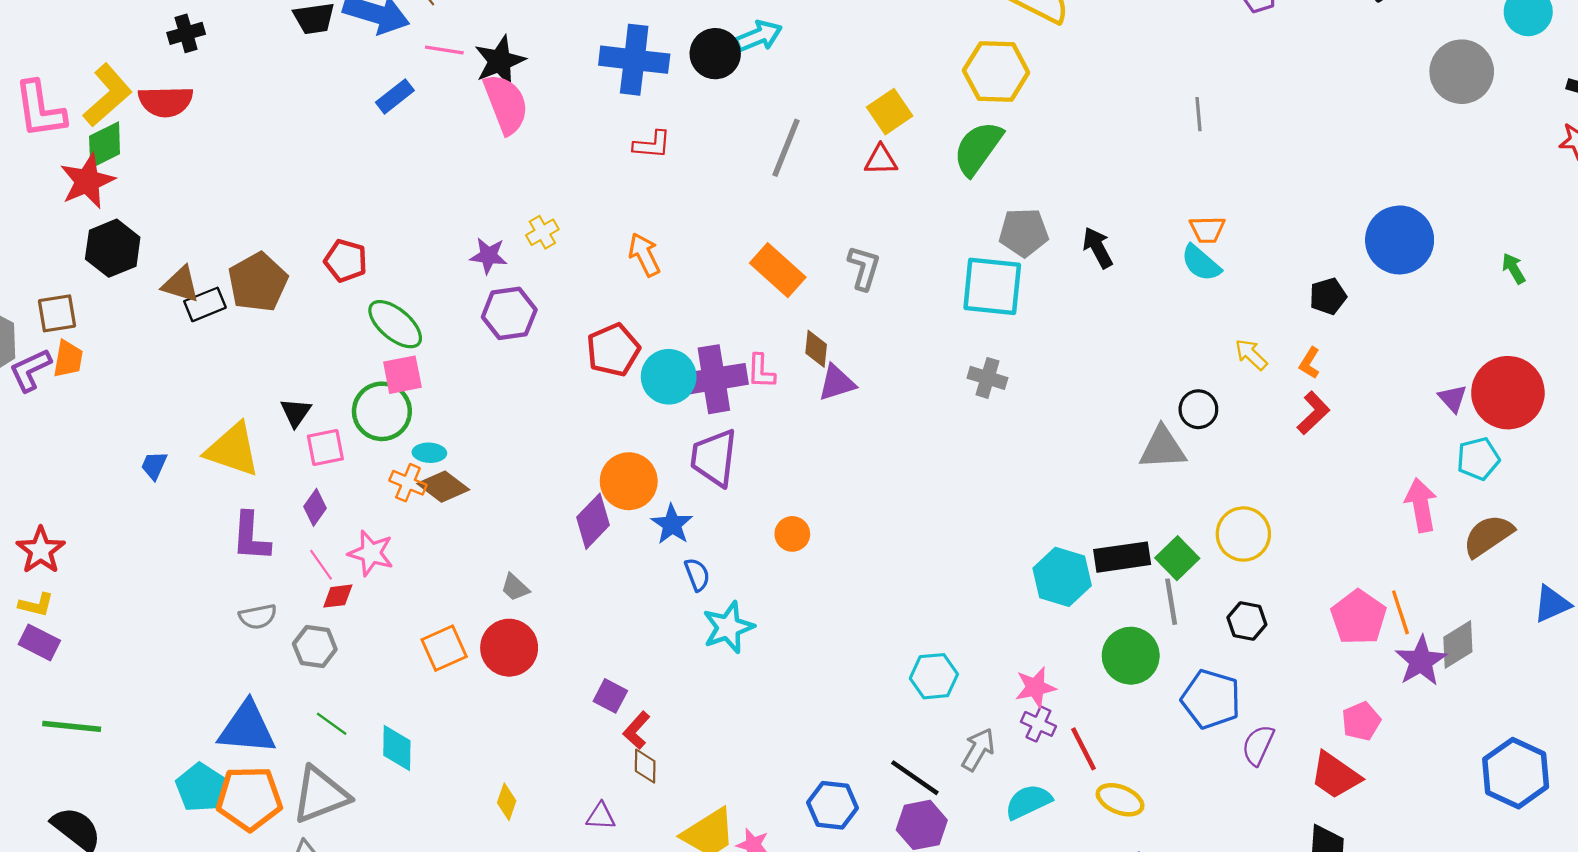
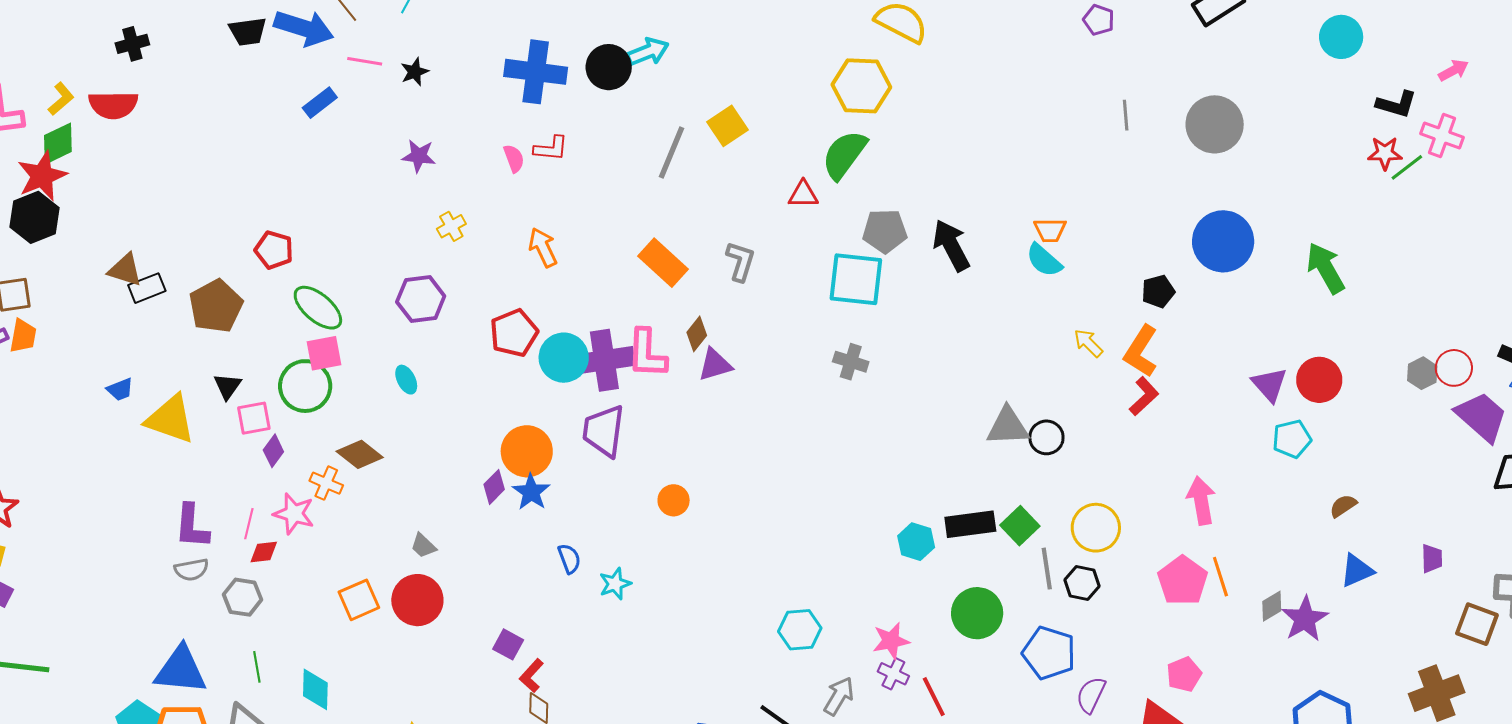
black star: (500, 61) -> (415, 72), size x0.6
gray circle: (1462, 72) -> (1215, 124), moved
yellow L-shape: (107, 95) -> (61, 99), size x0.6
pink semicircle: (506, 104) -> (514, 158), moved, size x0.5
yellow square: (890, 112) -> (727, 126), moved
gray line: (1199, 114) -> (1126, 115), moved
red triangle: (881, 160) -> (803, 194), moved
black hexagon: (113, 248) -> (34, 217), moved
black arrow: (1098, 248) -> (951, 245), size x1.4
purple star: (489, 256) -> (419, 156), moved
green arrow: (1514, 268) -> (1326, 268), size x1.8
brown pentagon: (258, 282) -> (216, 306), moved
brown diamond: (816, 349) -> (697, 334), turned 32
orange L-shape: (1310, 363) -> (1141, 351), size x1.8
pink L-shape: (761, 371) -> (647, 354), size x1.6
red circle: (1508, 393) -> (1319, 380), size x0.7
purple triangle: (1453, 398) -> (1269, 384), size x1.4
black circle: (1198, 409) -> (1046, 437), moved
cyan ellipse: (429, 453) -> (406, 380), moved, turned 60
blue trapezoid: (154, 465) -> (120, 390), moved, turned -136
orange cross: (408, 483) -> (326, 483), moved
pink arrow: (1421, 505) -> (1201, 501), moved
purple diamond: (315, 507) -> (273, 451), moved
purple diamond: (593, 521) -> (494, 487), size x0.7
blue star: (672, 524) -> (531, 492), moved
yellow circle: (1243, 534) -> (1096, 528), moved
brown semicircle: (1488, 536) -> (1343, 506), moved, size x0.6
purple L-shape: (251, 537) -> (192, 526), moved
pink line: (321, 565) -> (249, 524), turned 48
blue semicircle: (697, 575) -> (569, 559), moved
cyan hexagon: (1062, 577) -> (916, 542), size x0.7
gray line: (1171, 602) -> (1047, 569), moved
cyan star: (728, 627) -> (615, 584), size x0.7
gray diamond: (1458, 644) -> (1272, 606), size x0.7
purple star: (1421, 661) -> (1305, 619), moved
green line: (332, 724) -> (257, 667), turned 44

